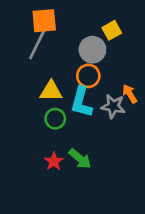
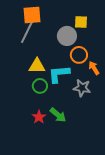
yellow square: (112, 30) -> (81, 22), turned 32
orange circle: (88, 76) -> (79, 55), moved
cyan L-shape: (81, 102) -> (59, 74), turned 70
gray star: (113, 106) -> (82, 88), moved

